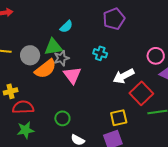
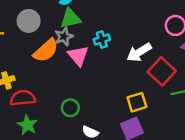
green triangle: (53, 47) -> (70, 18), moved
cyan cross: (100, 53) -> (102, 40), moved, turned -32
gray circle: (30, 55) -> (29, 21), moved
green star: (25, 130) -> (27, 125), turned -30

